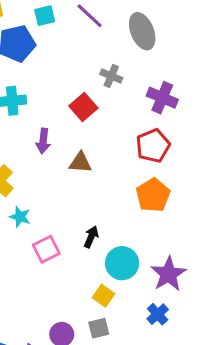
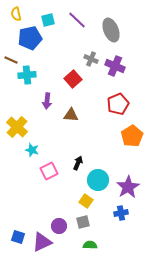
purple cross: (162, 98) -> (115, 66), moved
orange pentagon: (153, 195) -> (132, 136), moved
blue cross: (158, 314) -> (121, 213), turned 32

